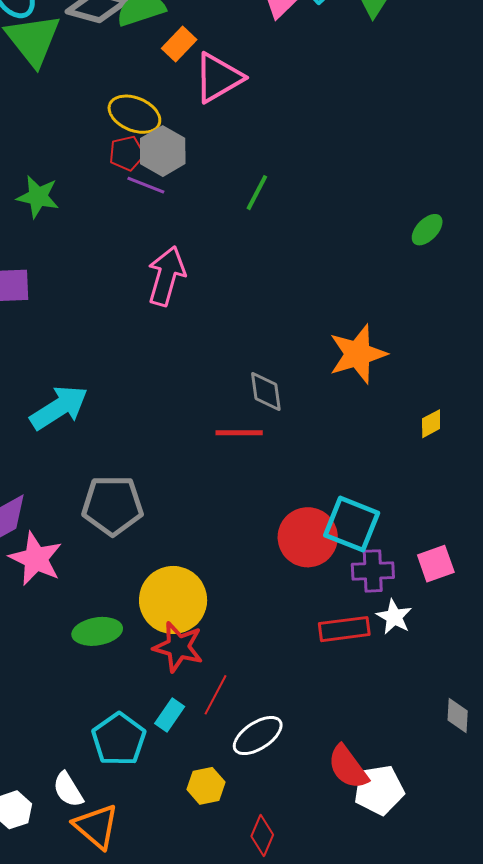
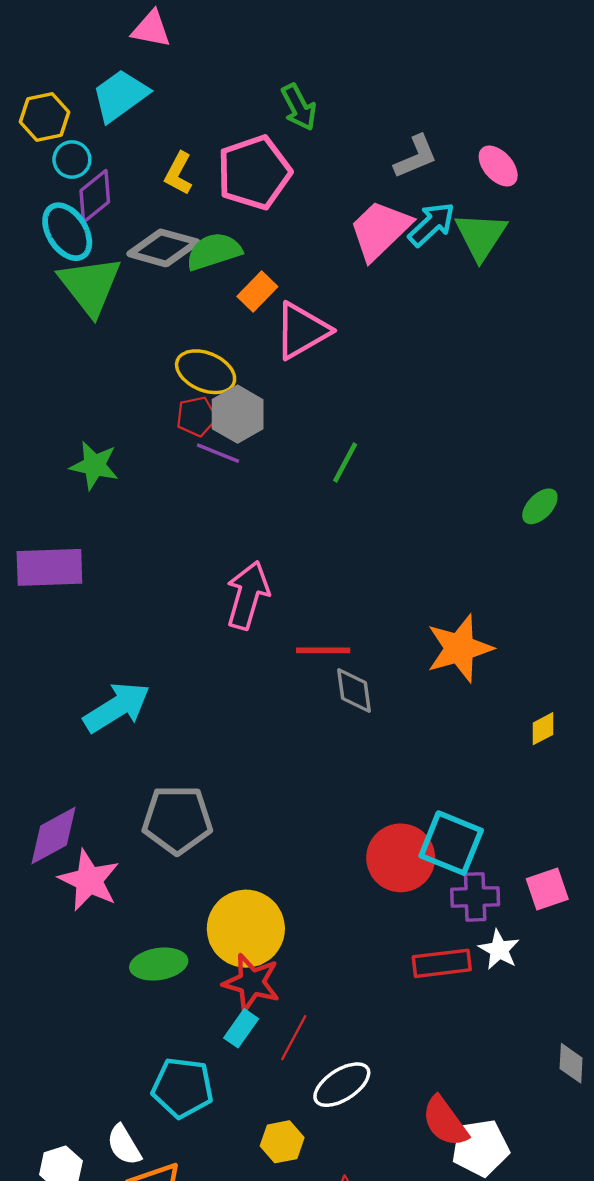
pink arrow: (166, 276) -> (248, 595), moved
red line: (239, 433) -> (323, 650), moved
cyan rectangle: (170, 715) -> (241, 1028), moved
cyan pentagon: (119, 739) -> (183, 1088), turned -30

